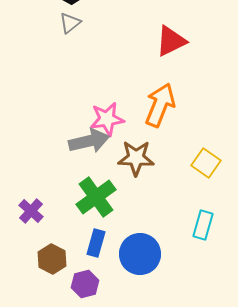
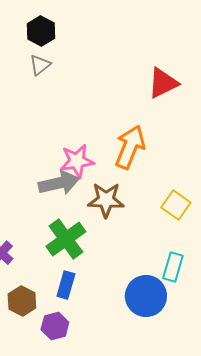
red triangle: (171, 41) -> (163, 83), moved
blue circle: (140, 254) -> (146, 296), moved

